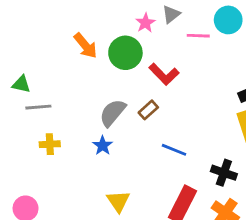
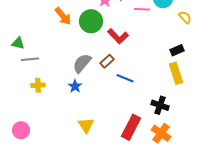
blue line: (174, 150) -> (125, 78), moved

